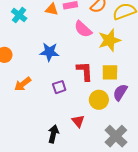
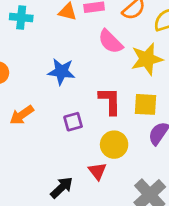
cyan cross: (19, 15) -> (21, 17), turned -35
yellow circle: (99, 100) -> (114, 145), moved
black arrow: (53, 134) -> (62, 188), turned 30

